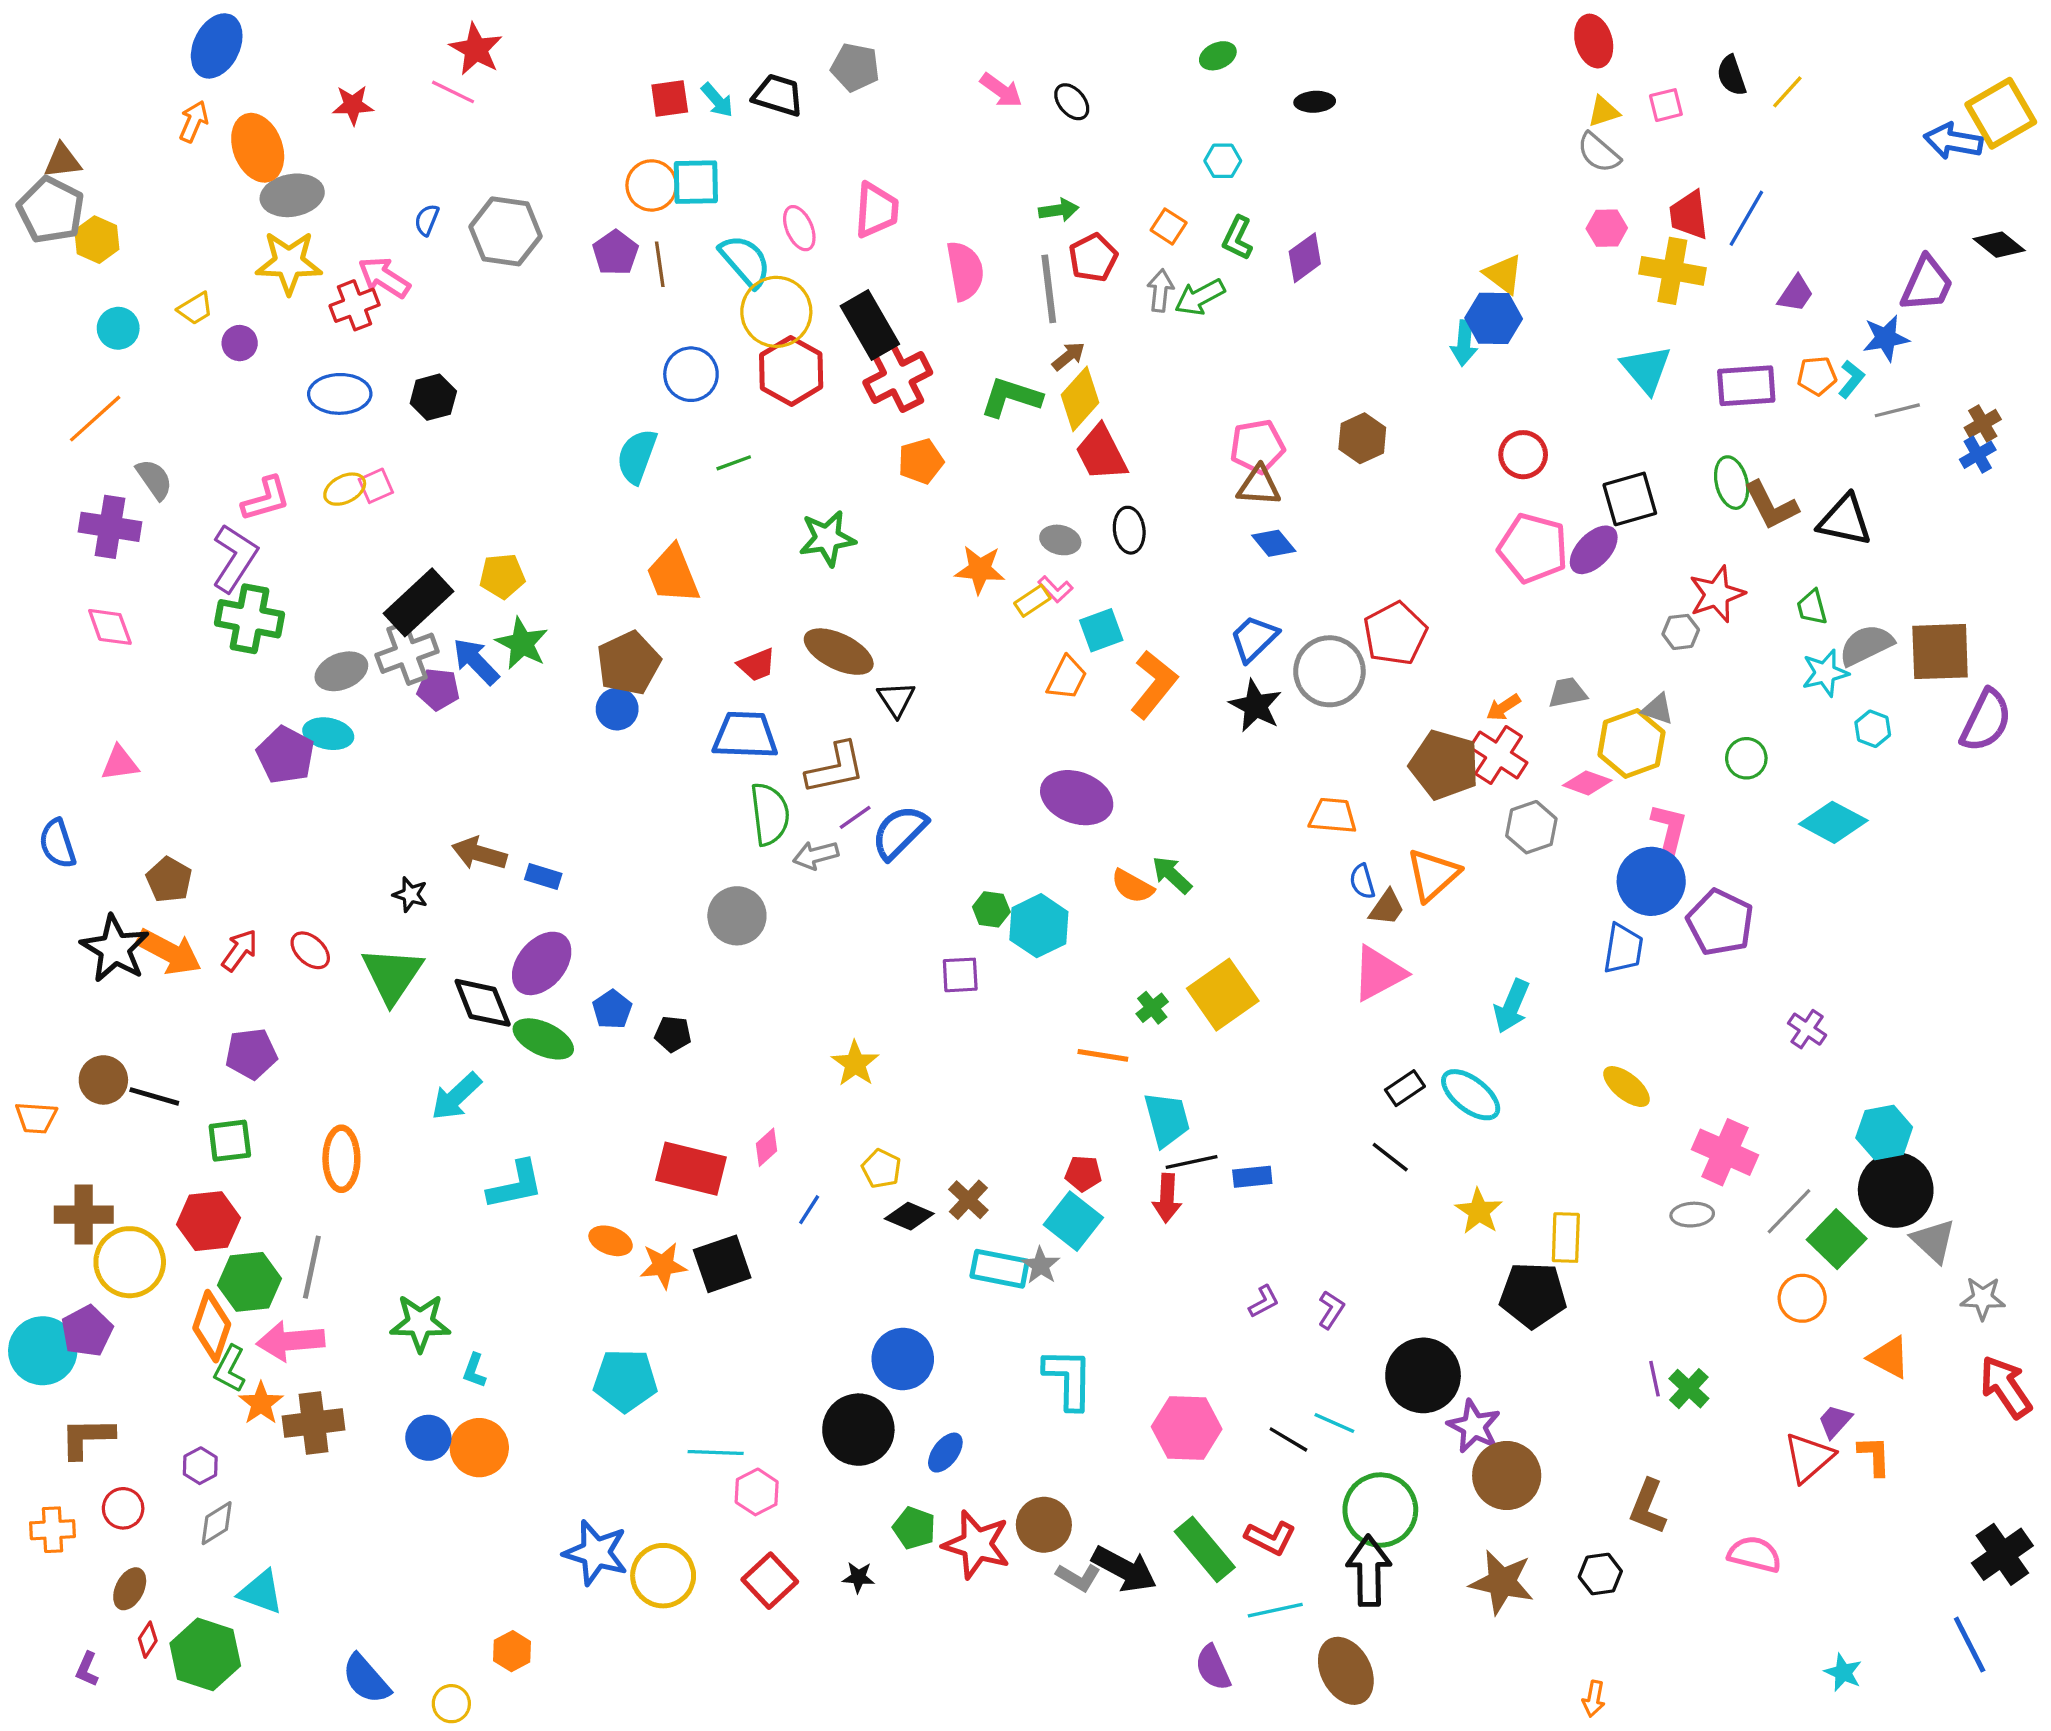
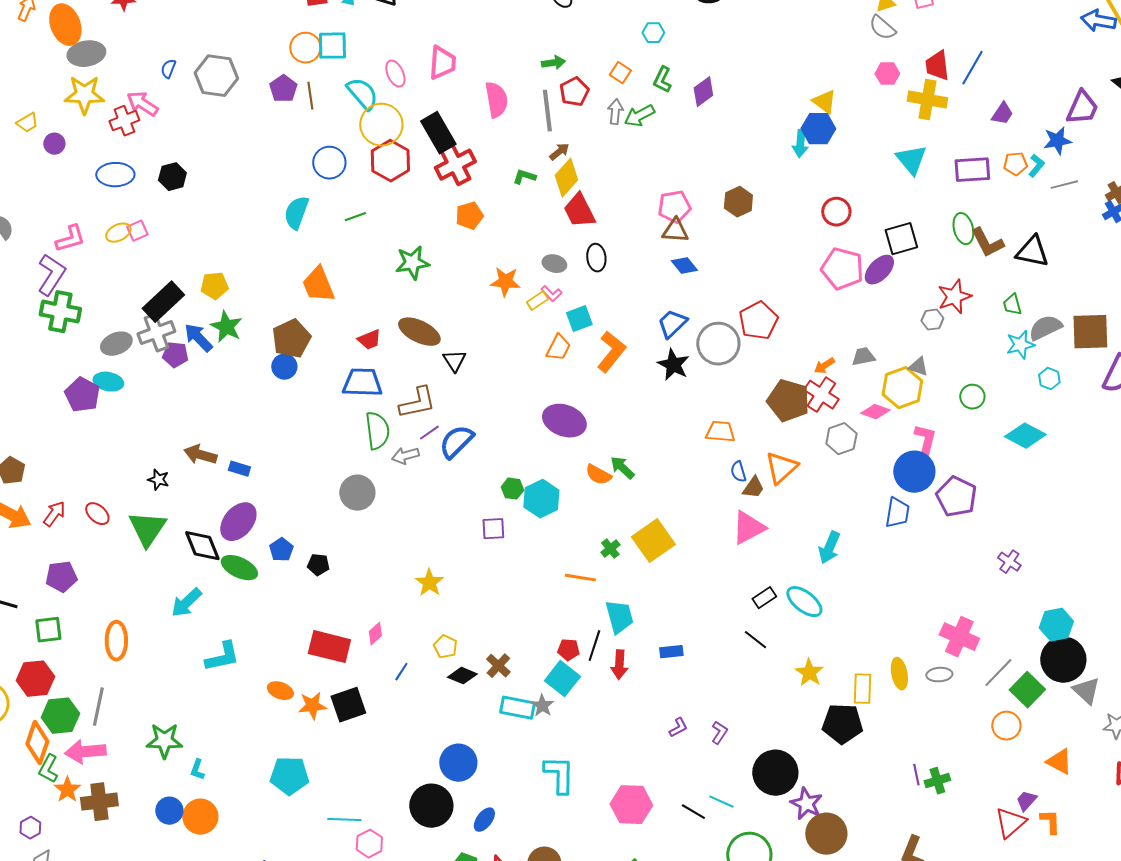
green L-shape: (1011, 397) -> (524, 177), size x0.6
yellow ellipse: (1627, 1087) -> (899, 674), moved, turned 40
black line: (1192, 1162) -> (594, 646), moved, turned -60
green cross: (1689, 1389) -> (937, 781), turned 30

